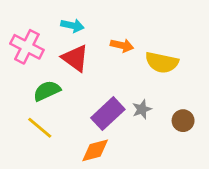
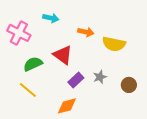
red triangle: (75, 58) -> (63, 55), moved
purple rectangle: (108, 114) -> (76, 80), size x0.7

